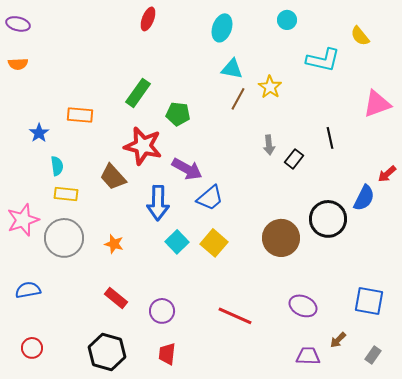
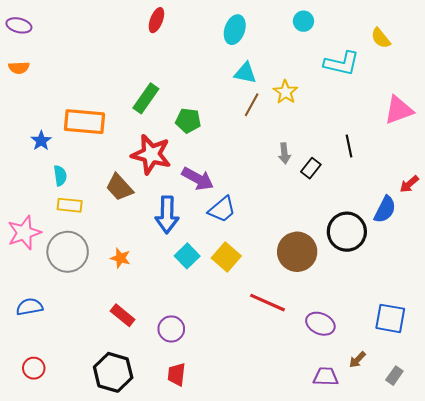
orange rectangle: (80, 115) -> (85, 122), size x1.5
red line: (235, 316) -> (268, 303), moved

